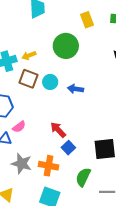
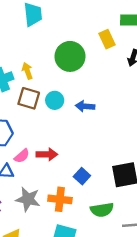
yellow rectangle: (87, 20) -> (107, 39), moved
yellow arrow: (29, 55) -> (27, 71), turned 96
red arrow: (58, 130) -> (47, 154), moved, turned 138
green semicircle: (83, 177) -> (102, 210), turned -120

